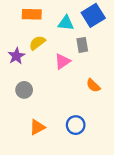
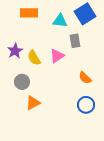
yellow semicircle: (37, 43) -> (34, 58), moved, turned -84
blue circle: (76, 125) -> (86, 105), moved
orange triangle: (37, 127) -> (33, 103), moved

